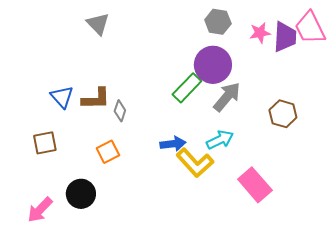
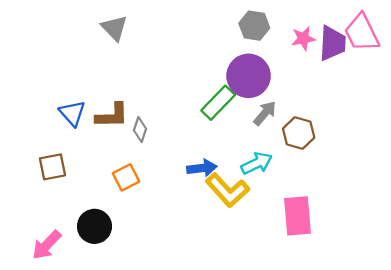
gray arrow: (227, 97) -> (265, 113), size x0.7
brown hexagon: (283, 114) -> (299, 133), moved
pink rectangle: (255, 185) -> (298, 216), turned 36

